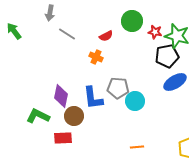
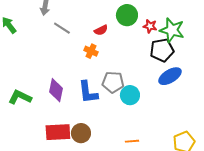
green L-shape: (38, 116) -> (20, 97), moved
brown circle: (74, 116) -> (81, 133), moved
red rectangle: (63, 138) -> (58, 132), size x1.4

